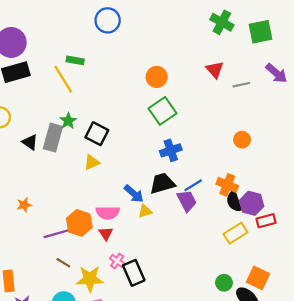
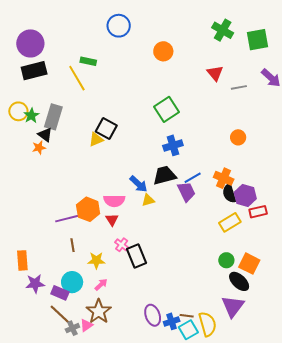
orange circle: (157, 77) -> (163, 51), moved
green star: (68, 121) -> (31, 116), moved
gray rectangle: (53, 138) -> (53, 117), moved
yellow triangle: (92, 162) -> (96, 139), moved
orange star: (24, 205) -> (39, 148), moved
brown line: (63, 263) -> (73, 245), turned 48
yellow star: (90, 279) -> (96, 260), size x0.7
green circle: (224, 283) -> (226, 260), moved

